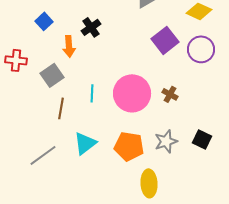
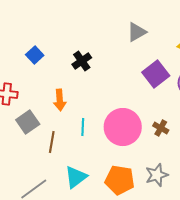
orange arrow: (69, 46) -> (60, 100), moved
gray square: (52, 75) -> (28, 122), moved

